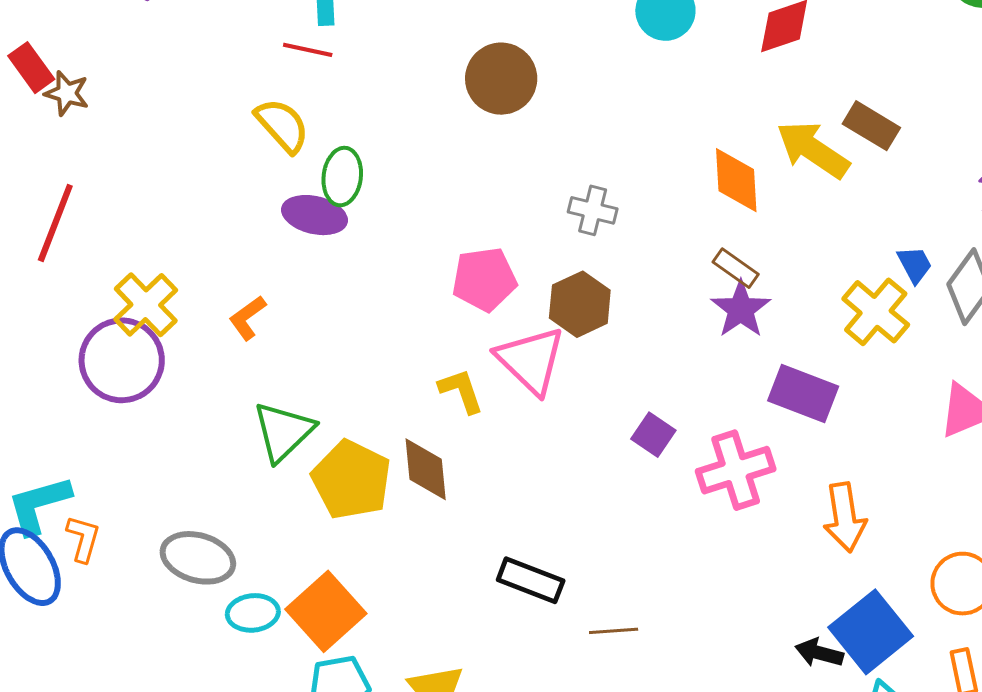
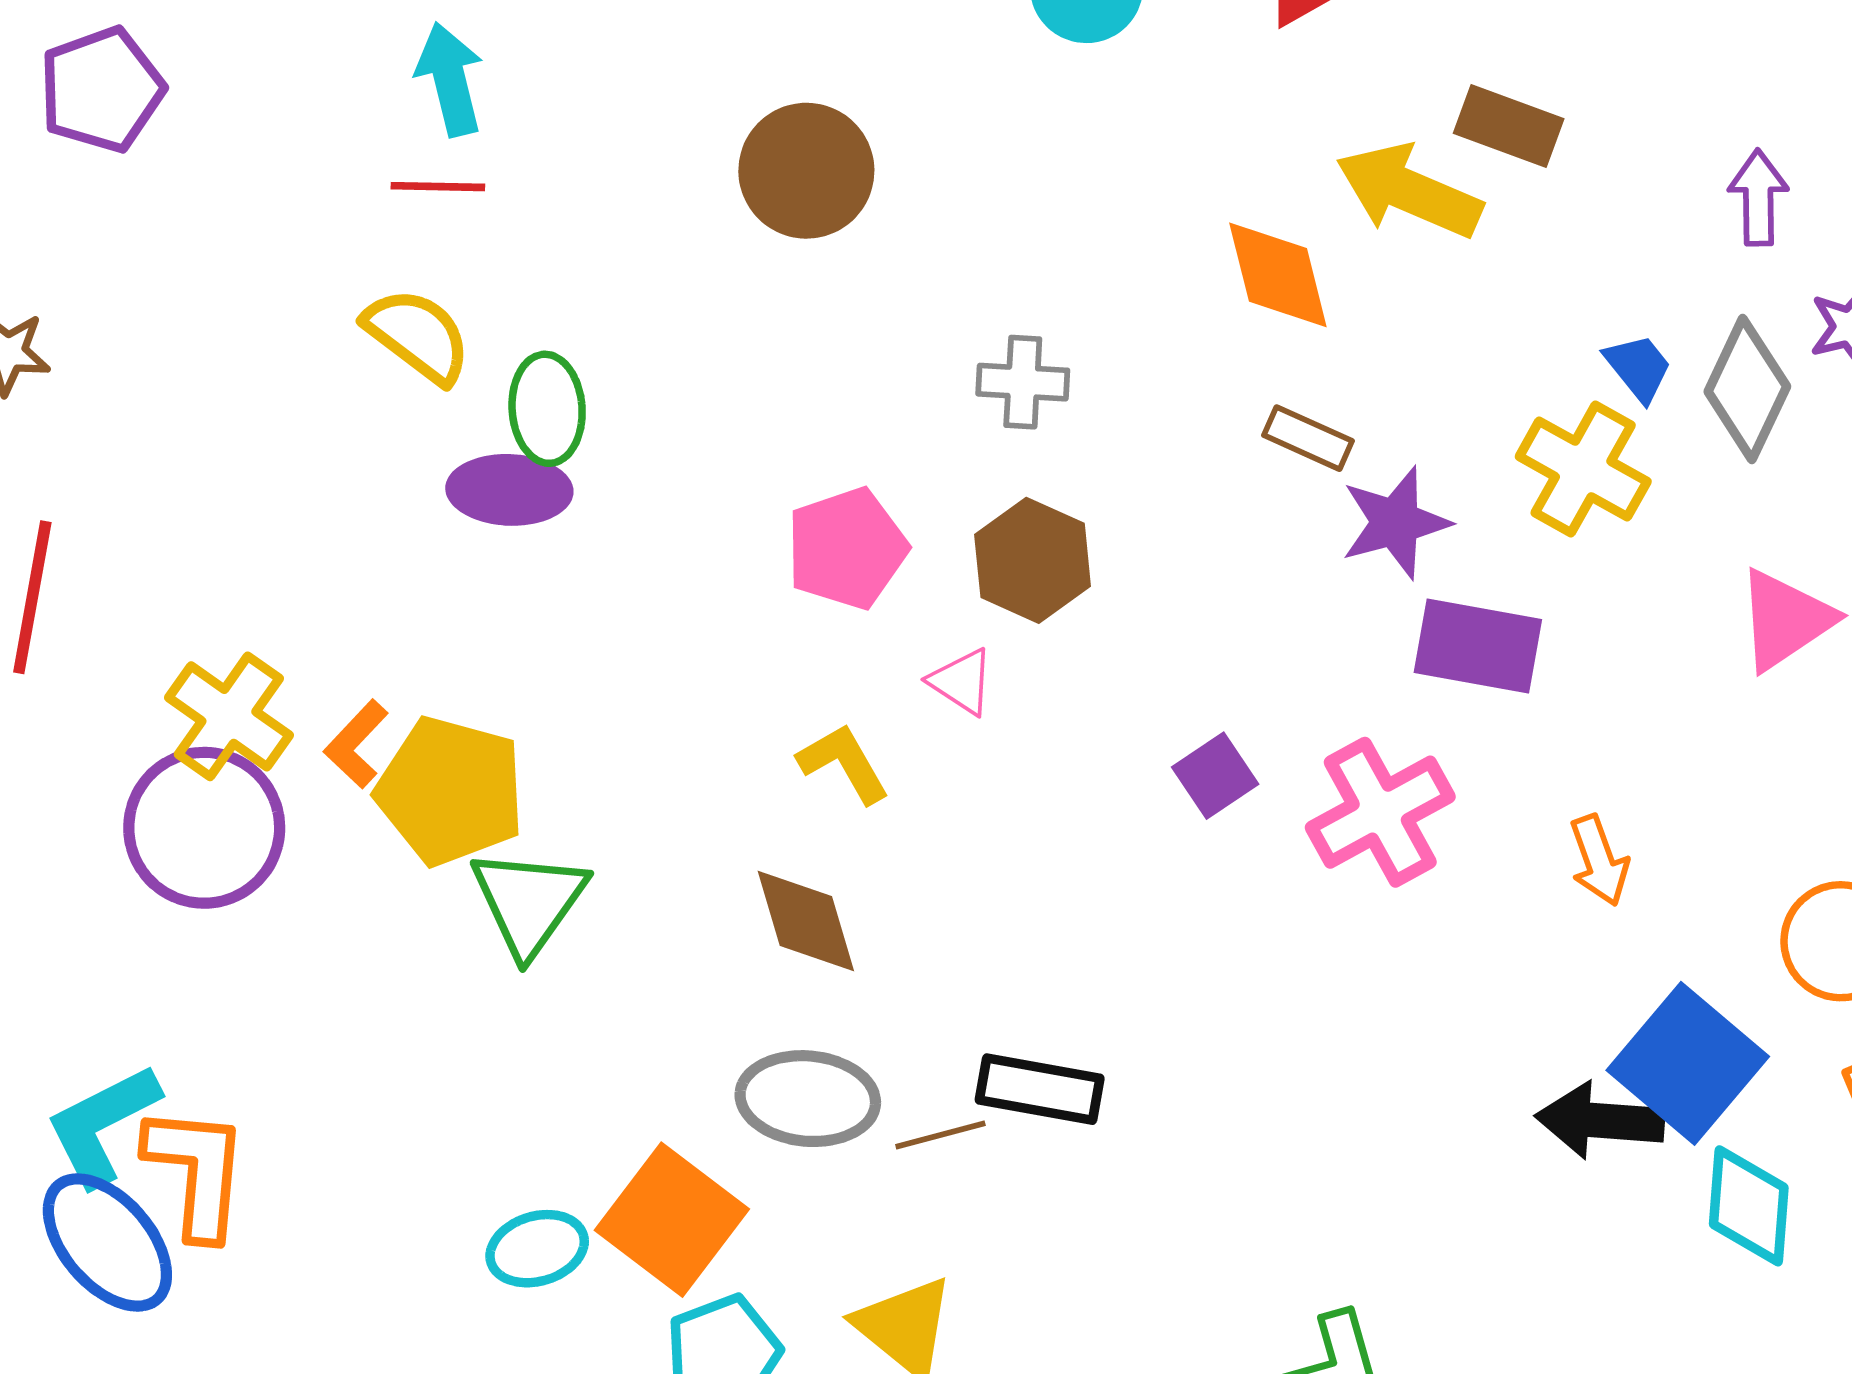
purple star: (741, 309) -> (1395, 523), moved, turned 30
orange L-shape: (248, 318) -> (356, 744), moved
pink triangle: (531, 360) -> (962, 682), size x0.5
purple square: (653, 435) -> (1215, 776), turned 33
yellow pentagon: (351, 480) -> (450, 791), moved
orange arrow: (845, 517) -> (1599, 860), size x0.7
orange L-shape: (83, 539) -> (197, 1172), size x1.6
gray ellipse: (198, 558) -> (808, 1099), moved
brown line: (614, 631) -> (940, 1135), moved
black arrow: (819, 653) -> (1600, 1121), size x1.4

